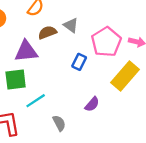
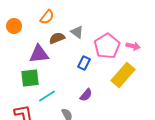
purple semicircle: (92, 104) -> (86, 95), moved

